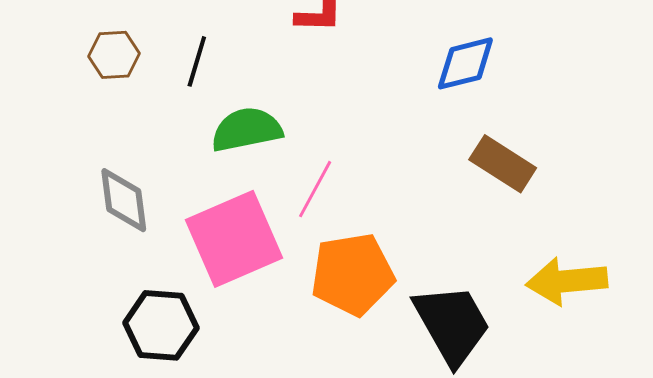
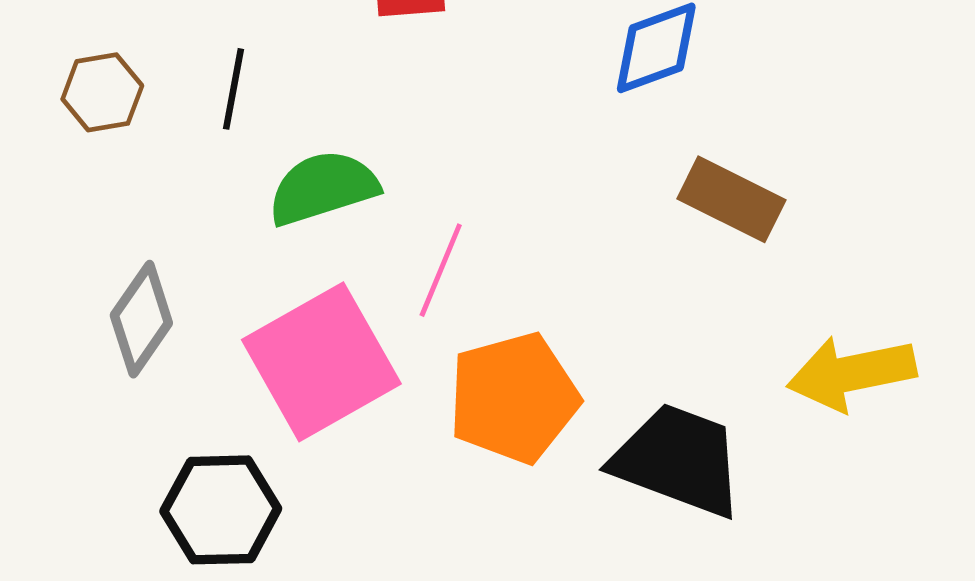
gray diamond: (124, 200) -> (141, 319), turned 48
black trapezoid: (452, 324) -> (678, 460), turned -34

